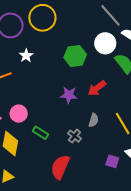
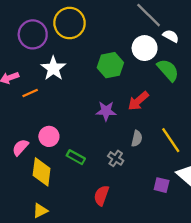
white star: (26, 56) -> (53, 68), size x1.5
red semicircle: (60, 167) -> (101, 195), size x0.7

